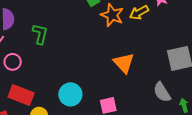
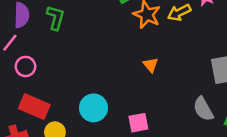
green L-shape: (40, 34) -> (56, 18), moved
orange triangle: (124, 63) -> (151, 65), moved, size x0.6

